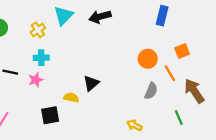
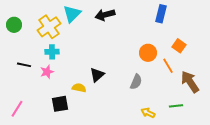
yellow cross: (38, 30) -> (49, 27), size x1.6
orange square: (182, 51) -> (179, 46), turned -32
gray semicircle: (151, 91) -> (136, 82), moved
green line: (179, 118) -> (176, 106), turned -72
yellow arrow: (134, 125) -> (148, 113), moved

